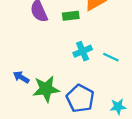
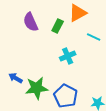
green rectangle: (71, 16) -> (58, 26), turned -56
cyan line: (111, 57) -> (94, 37), moved

